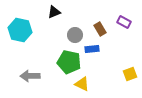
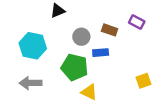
brown rectangle: (100, 29) -> (110, 30), turned -40
cyan hexagon: (20, 30) -> (33, 46), moved

